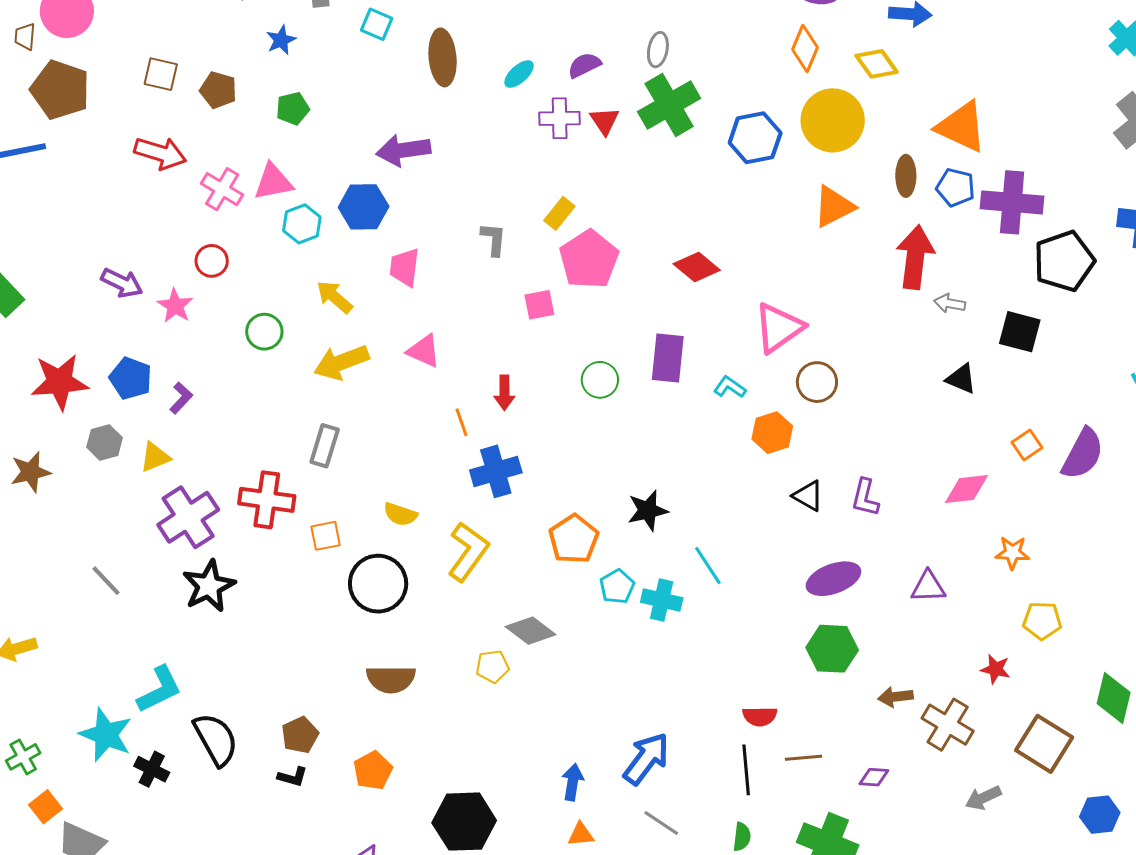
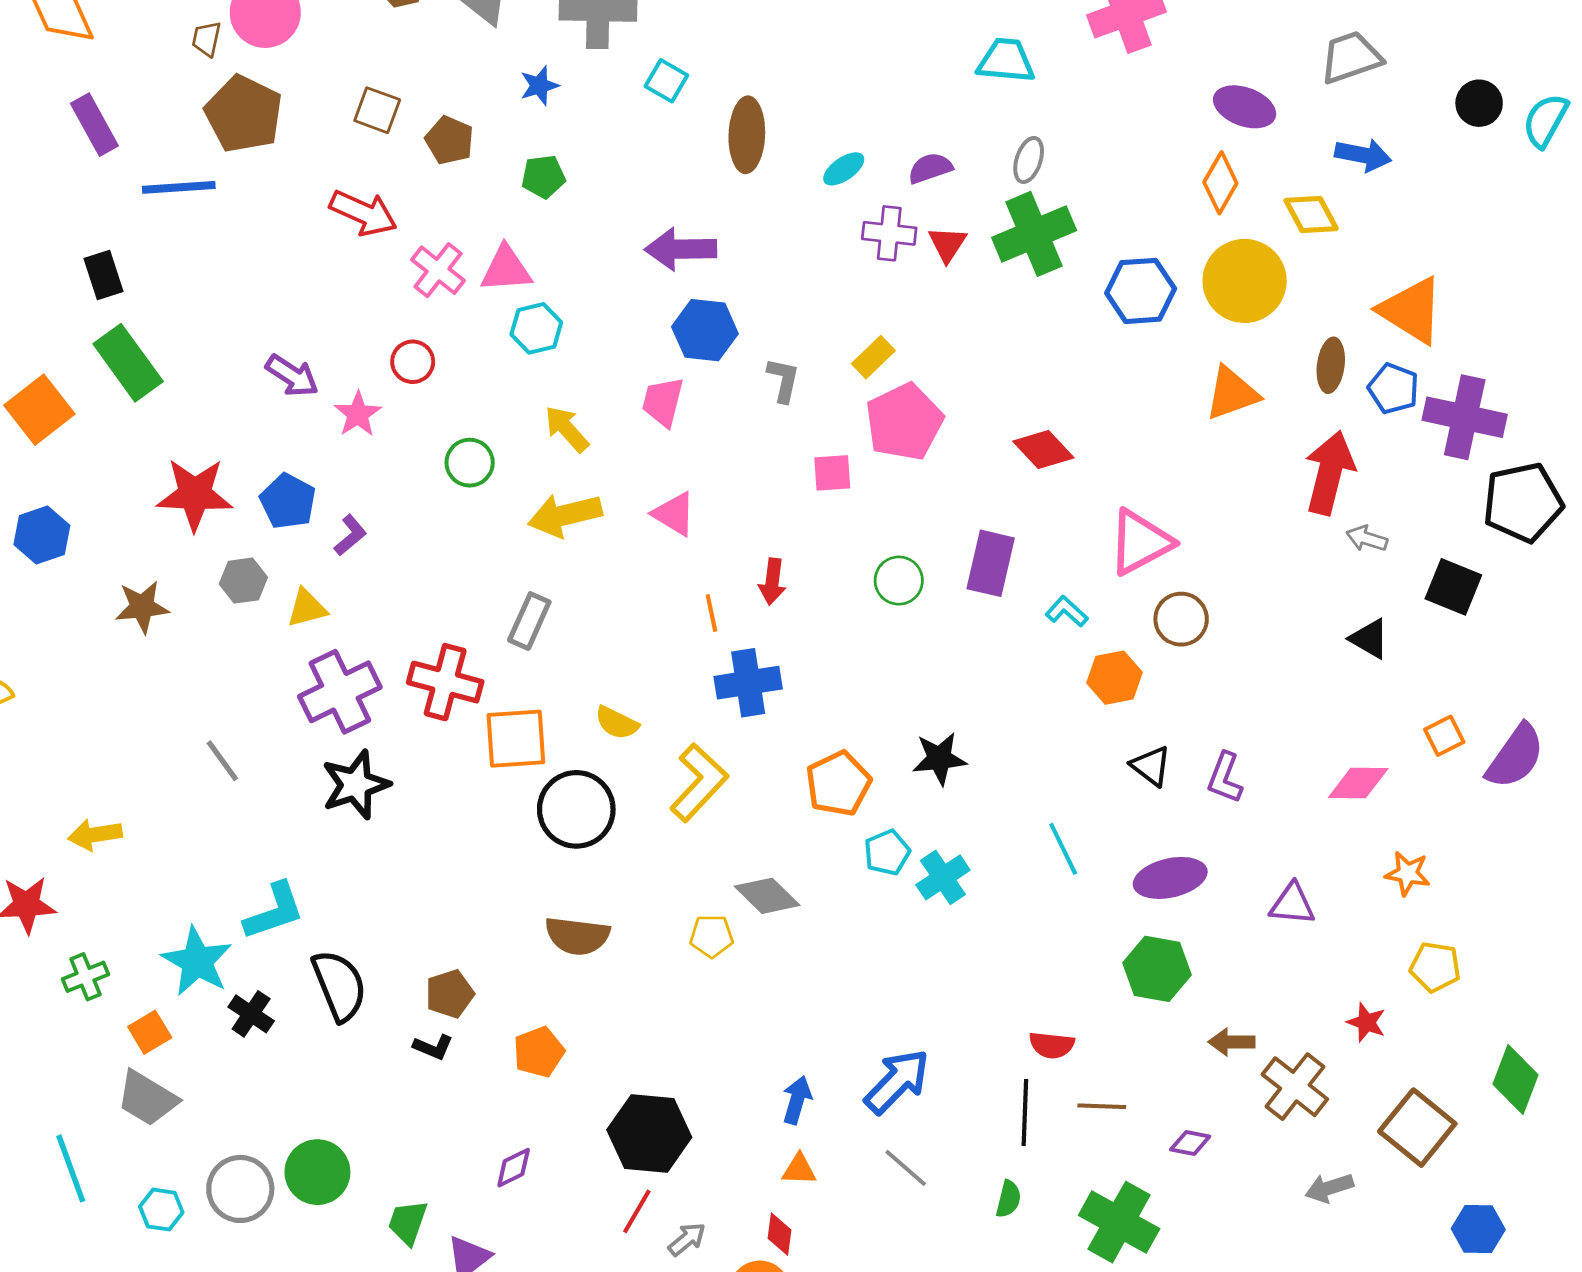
blue hexagon: (364, 207) -> (705, 330), moved
orange square: (326, 536) -> (516, 739), size x1.6
cyan line: (708, 566) -> (1063, 849), moved
cyan cross: (662, 600) -> (943, 877), turned 36
orange square: (45, 807) -> (150, 1032), moved

